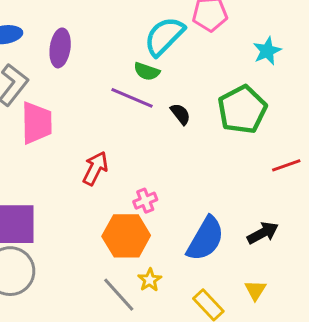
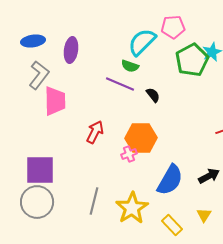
green pentagon: (242, 110) -> (192, 60), moved
orange hexagon: (126, 236) -> (141, 138), moved
yellow star: (150, 280) -> (132, 208), size x2.0
gray line: (119, 295) -> (94, 201), moved, turned 56

